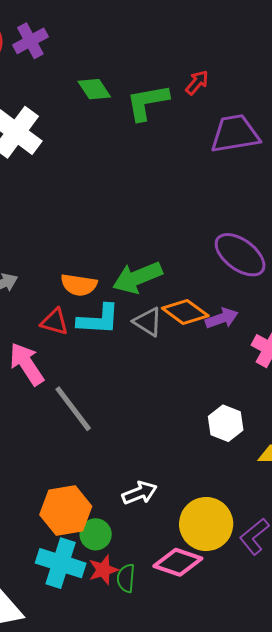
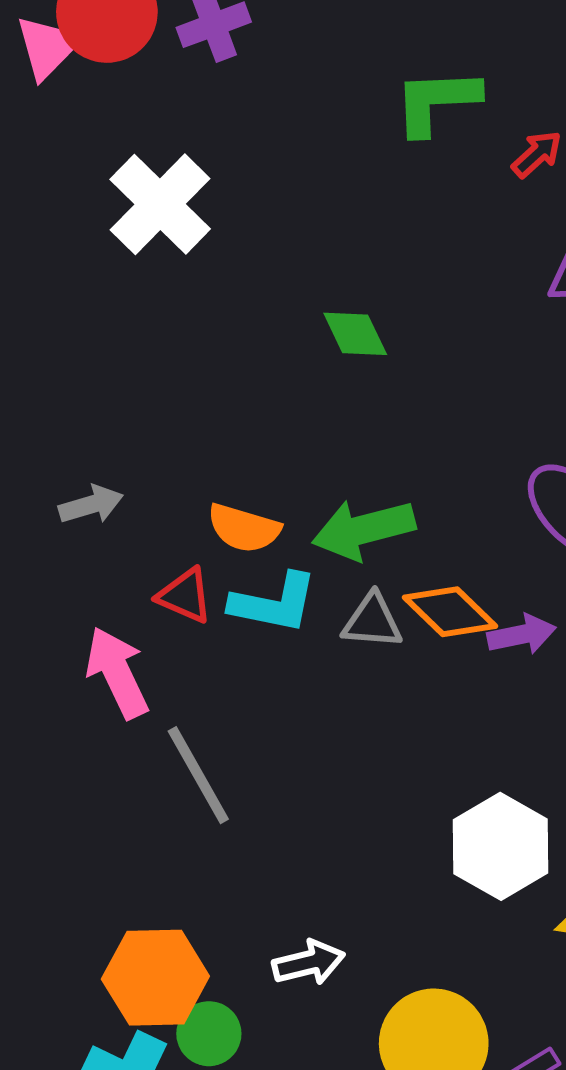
green diamond: (94, 89) -> (355, 334), moved
green L-shape: (147, 102) -> (436, 101), moved
gray triangle: (148, 322) -> (372, 621), turned -36
white hexagon: (226, 423) -> (501, 846), size x1.4

